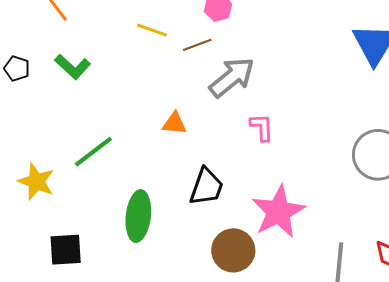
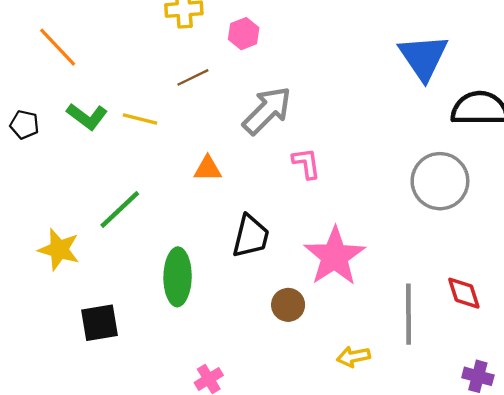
yellow line: (152, 30) -> (140, 119), moved
brown line: (197, 45) -> (193, 77), moved
brown circle: (233, 250) -> (288, 305), size x0.7

